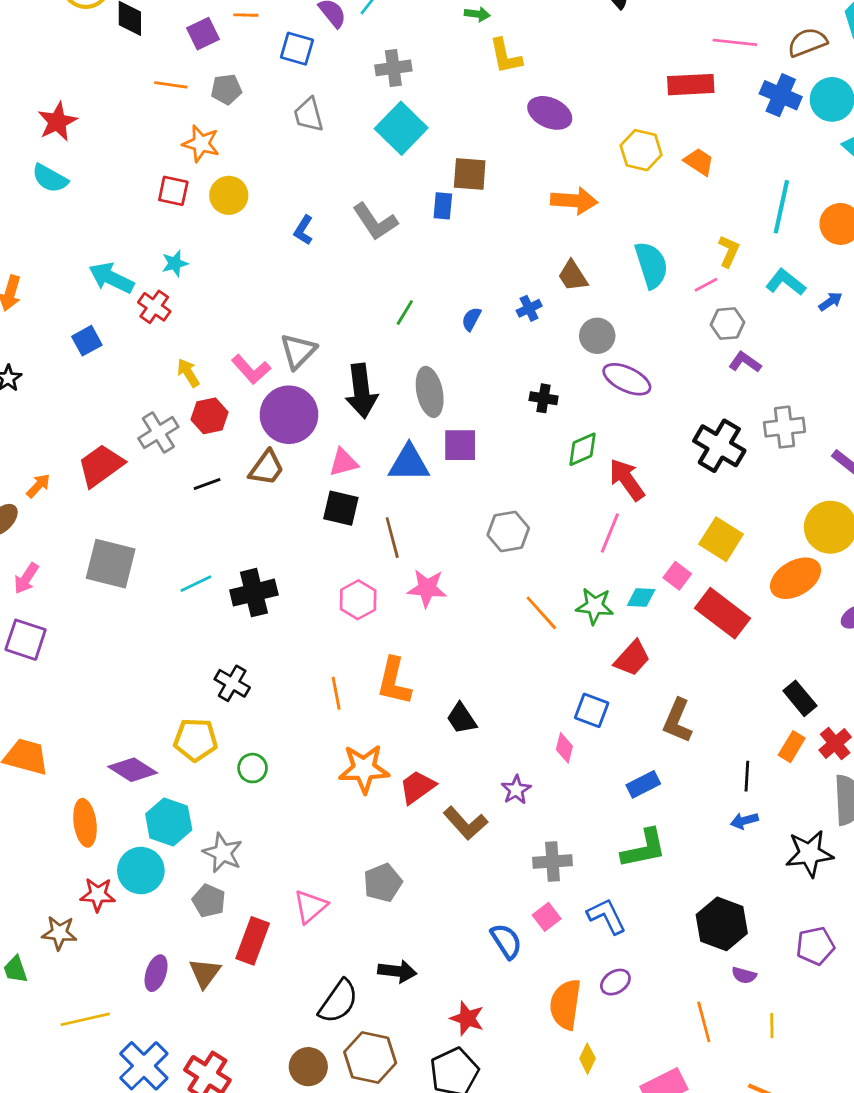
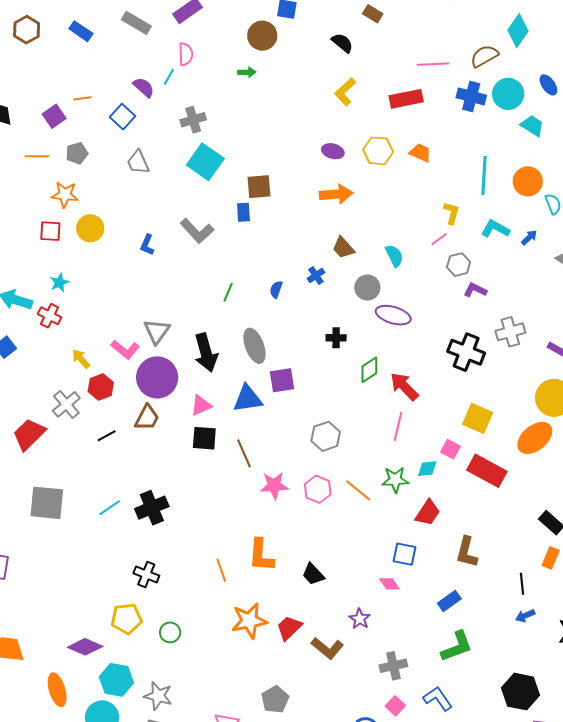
blue square: (297, 49) -> (123, 117), turned 35
yellow L-shape: (506, 56) -> (345, 92), moved, turned 68
purple ellipse: (550, 113) -> (333, 151), moved, size x0.7
cyan semicircle: (651, 265) -> (394, 256), moved, size x0.7
pink hexagon: (358, 600) -> (318, 489), moved
pink diamond: (564, 748) -> (389, 584), turned -40

